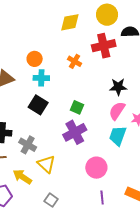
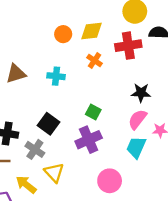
yellow diamond: (70, 22) -> (91, 31), moved
orange circle: (35, 59) -> (63, 34), moved
black square: (38, 105) -> (48, 124), moved

